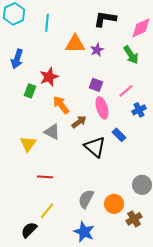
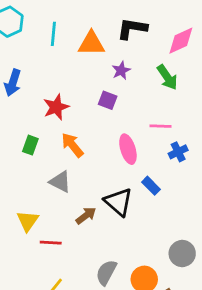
orange triangle: (75, 44) -> (91, 43), moved
purple square: (96, 85) -> (108, 100), moved
green rectangle: (30, 91) -> (30, 145), moved
pink line: (126, 91) -> (160, 126), turned 42
brown arrow: (79, 122) -> (86, 216), moved
yellow triangle: (28, 144) -> (28, 221), moved

